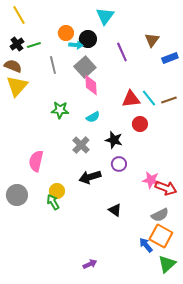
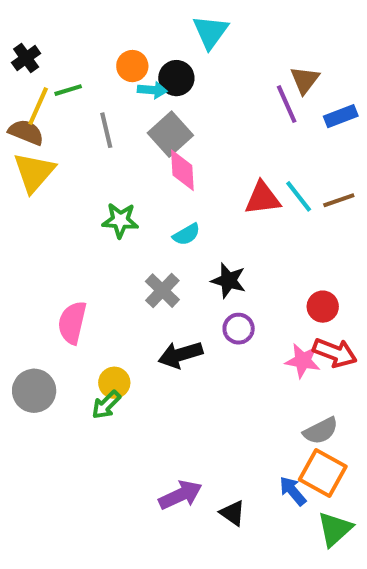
yellow line: (19, 15) -> (38, 106), moved, turned 54
black cross: (17, 44) -> (26, 58), moved
purple line: (122, 52) -> (287, 104), moved
red circle: (140, 124) -> (323, 307), moved
red arrow: (166, 188) -> (335, 353), moved
green arrow: (53, 202) -> (106, 405), turned -105
black triangle: (115, 210) -> (233, 513), moved
purple arrow: (90, 264) -> (180, 495), moved, size x1.5

